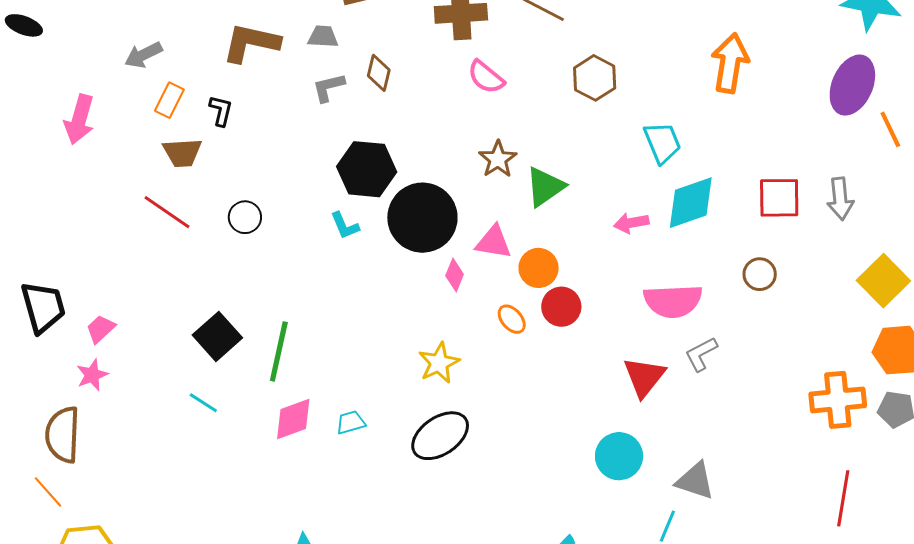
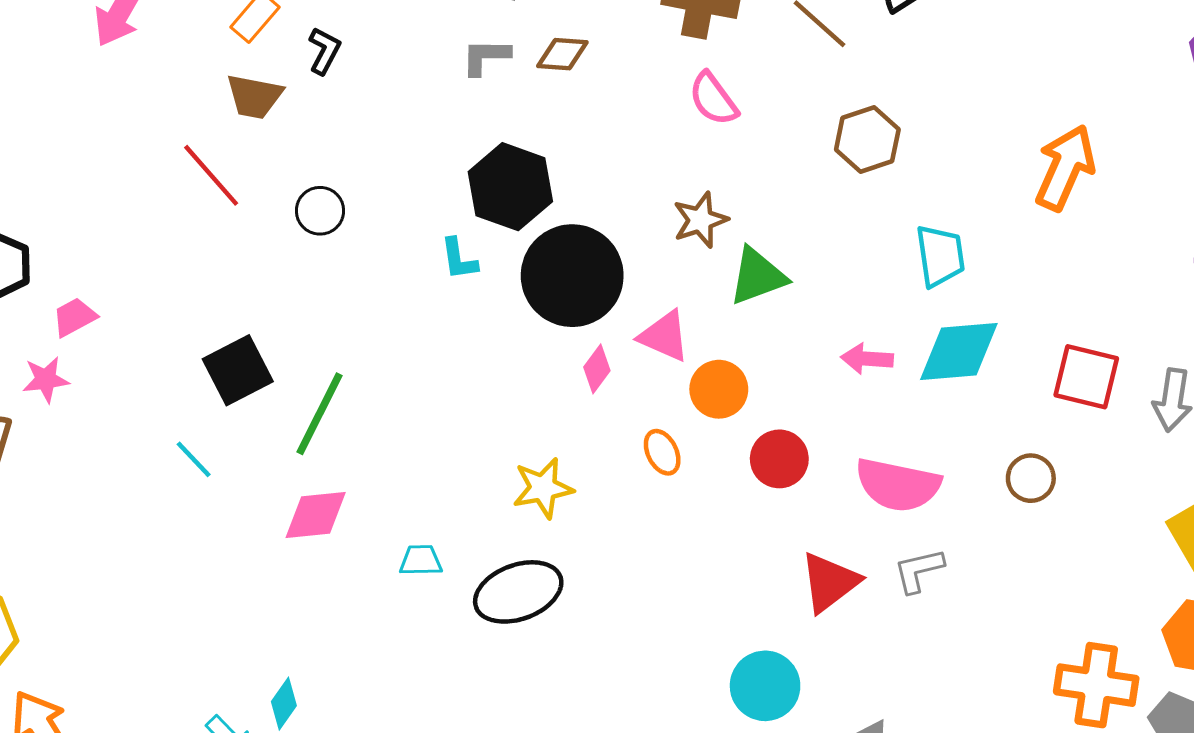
brown diamond: (379, 73) -> (562, 54), turned 66
red circle: (561, 307) -> (779, 459), moved
cyan trapezoid: (351, 422) -> (421, 560), moved

